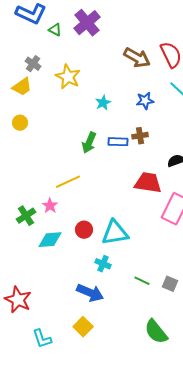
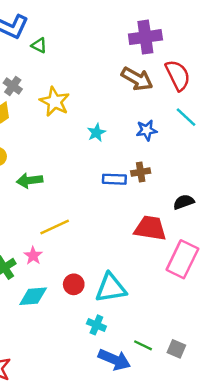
purple cross: (87, 23) -> (145, 37), moved, turned 32
green arrow: (89, 143) -> (30, 180), moved, turned 60
blue arrow: (90, 293) -> (114, 360), moved

